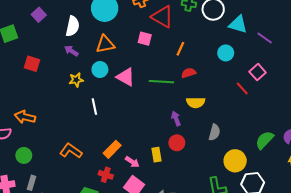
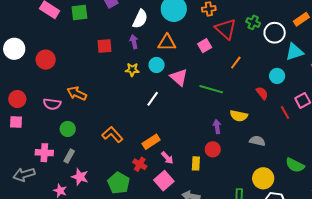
cyan triangle: (238, 24) -> (294, 52), turned -48
pink square: (145, 39) -> (205, 46), turned 32
purple arrow: (71, 51) -> (134, 42), turned 32
red square: (32, 64) -> (105, 46), moved, turned -35
red semicircle: (189, 73) -> (262, 93), moved, turned 56
white line: (94, 107) -> (153, 99), moved, turned 35
gray semicircle: (214, 132) -> (257, 141), moved, turned -105
green semicircle: (265, 140) -> (295, 165), turned -120
yellow rectangle: (157, 155) -> (196, 163), moved

